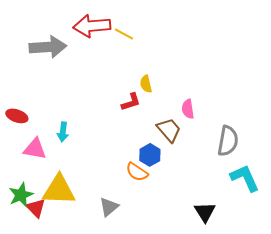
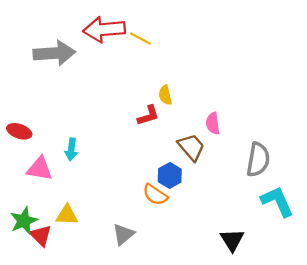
yellow triangle: (59, 190) -> (67, 215), size x0.6

